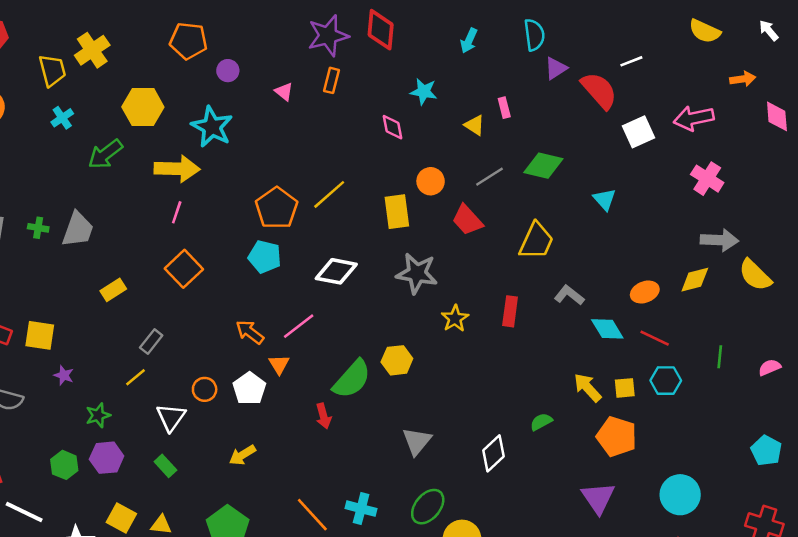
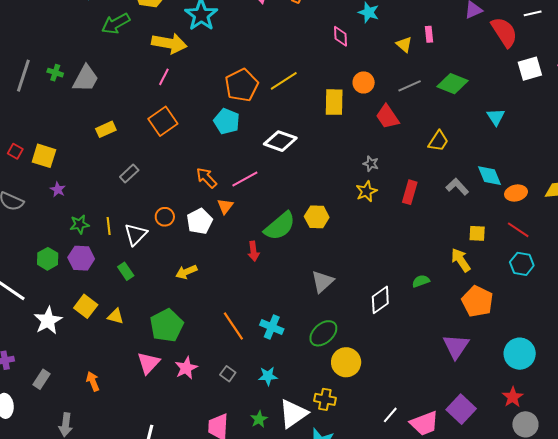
yellow trapezoid: (536, 241) -> (438, 141), size x0.7
gray star: (417, 273) -> (371, 164), moved, size x0.5
cyan diamond: (607, 329) -> (489, 176), moved
yellow line: (135, 377) -> (109, 226), moved, turned -66
yellow square: (625, 388) -> (477, 233), moved

